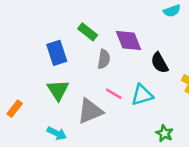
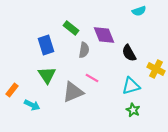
cyan triangle: (142, 95) -> (131, 86), moved
cyan arrow: (57, 133) -> (32, 105), moved

